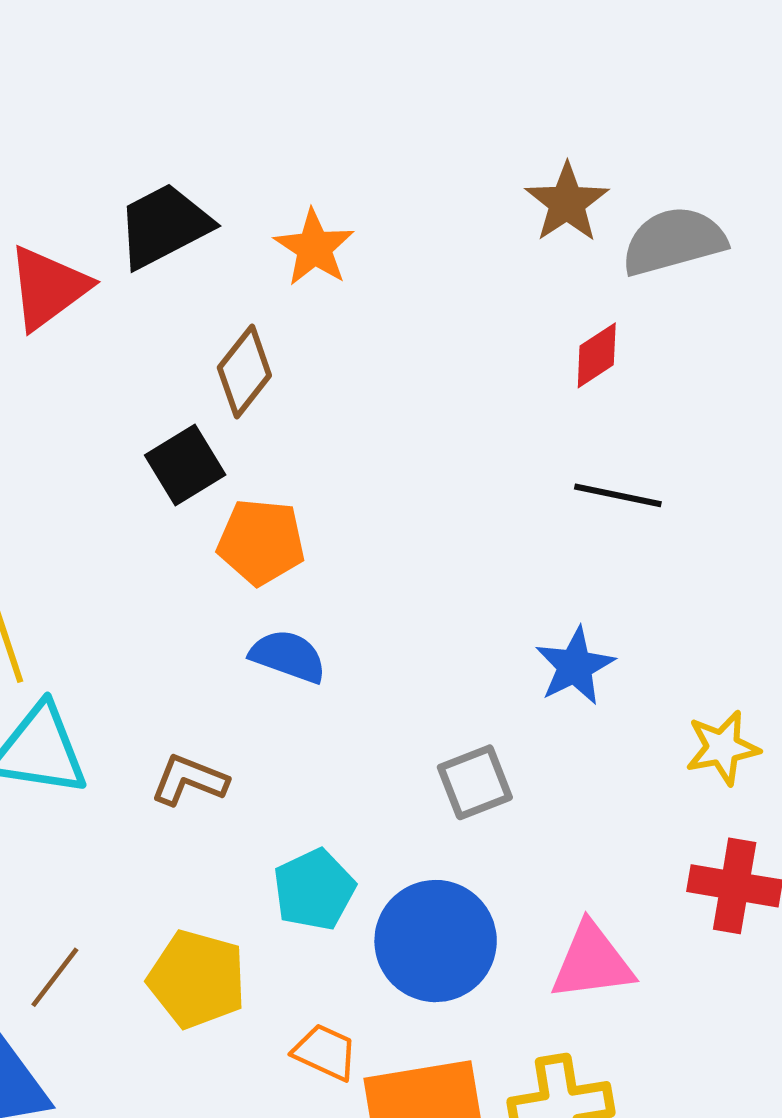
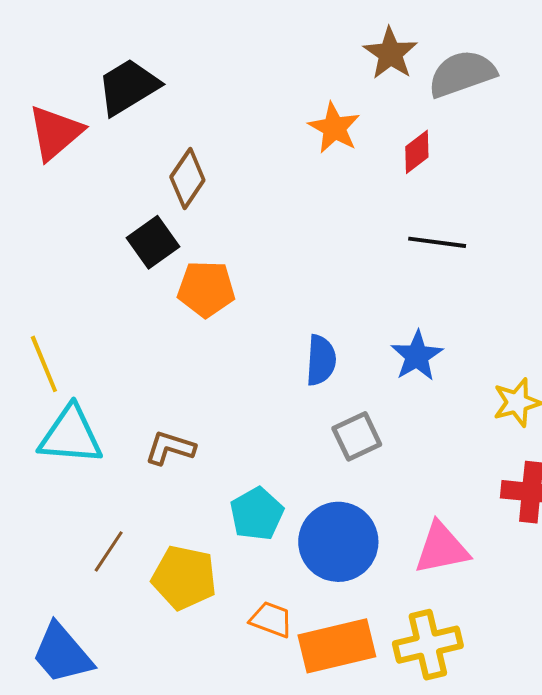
orange star: (314, 248) -> (334, 128), moved
blue semicircle: (288, 656) -> (321, 360), moved, turned 78
brown line: (55, 977) -> (109, 551), moved

